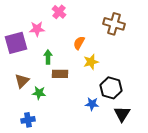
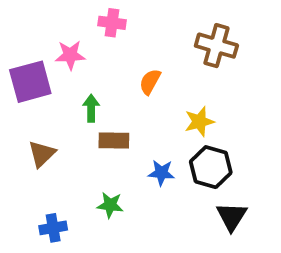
pink cross: (59, 12) -> (112, 23), turned -32
yellow star: (91, 62) -> (199, 122), moved
green star: (39, 93) -> (110, 205), moved
blue star: (92, 104) -> (161, 173), moved

